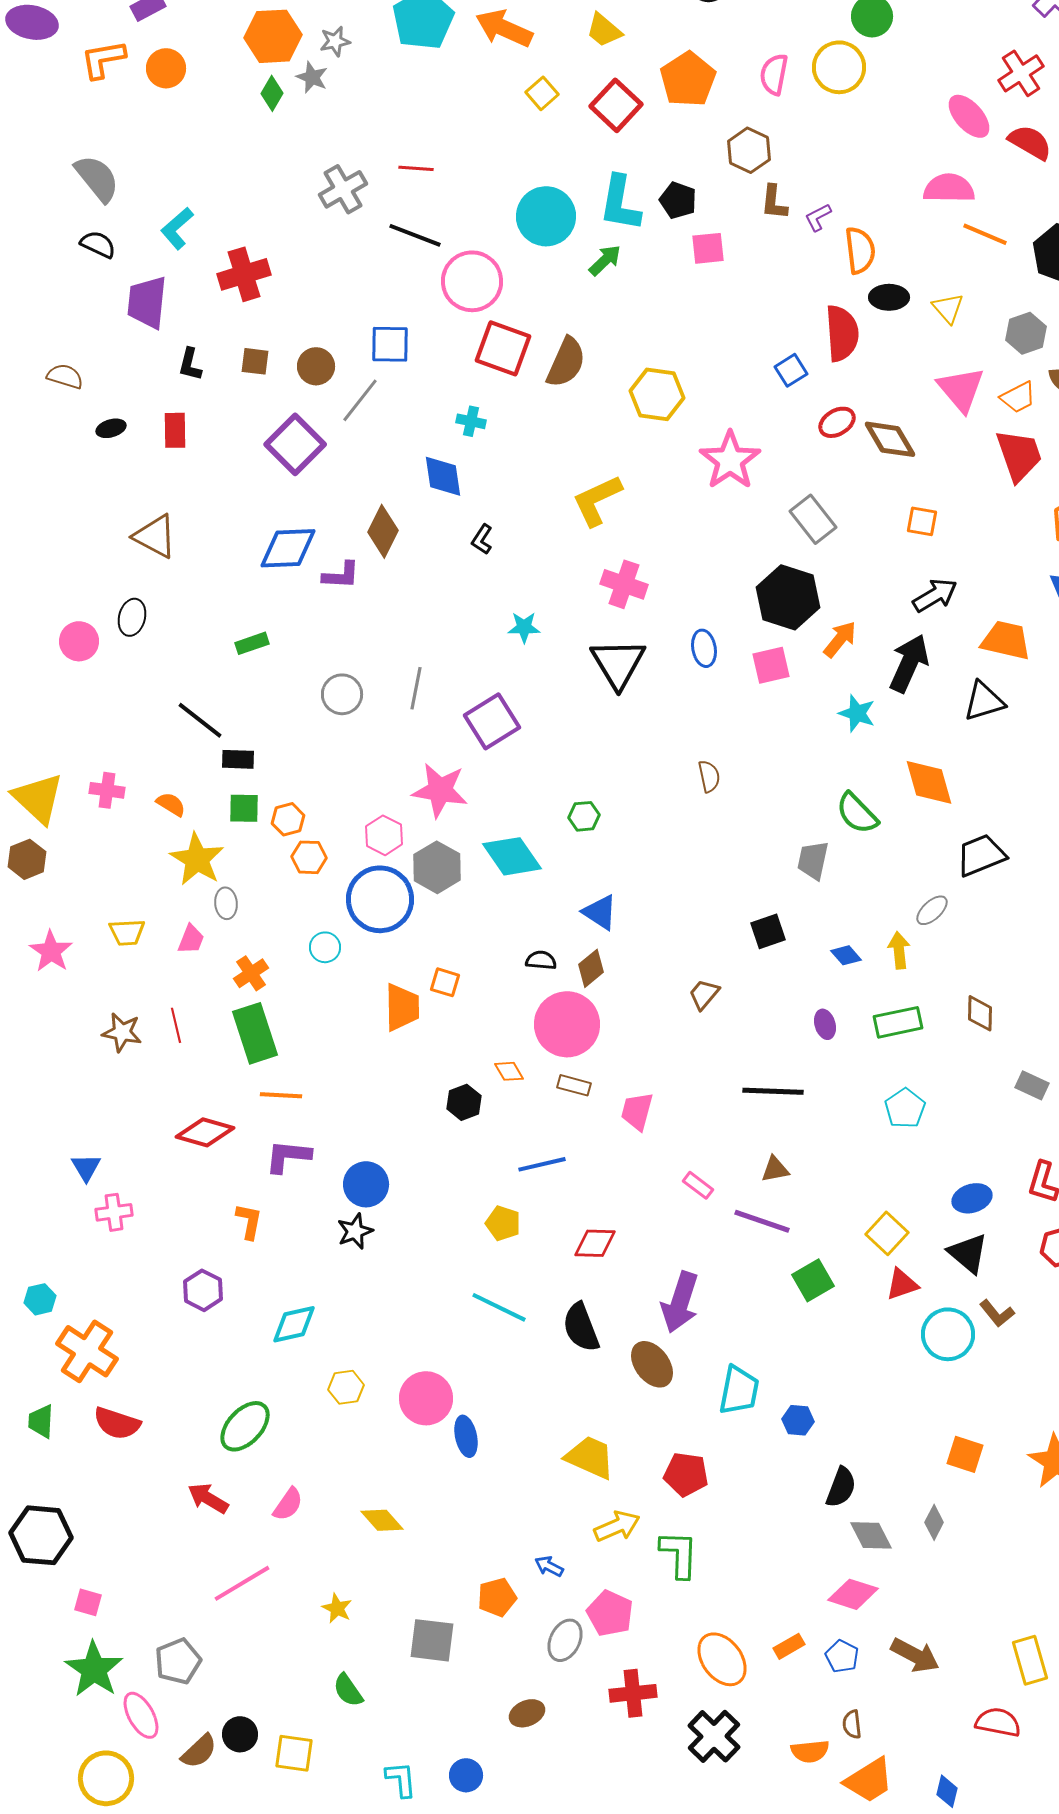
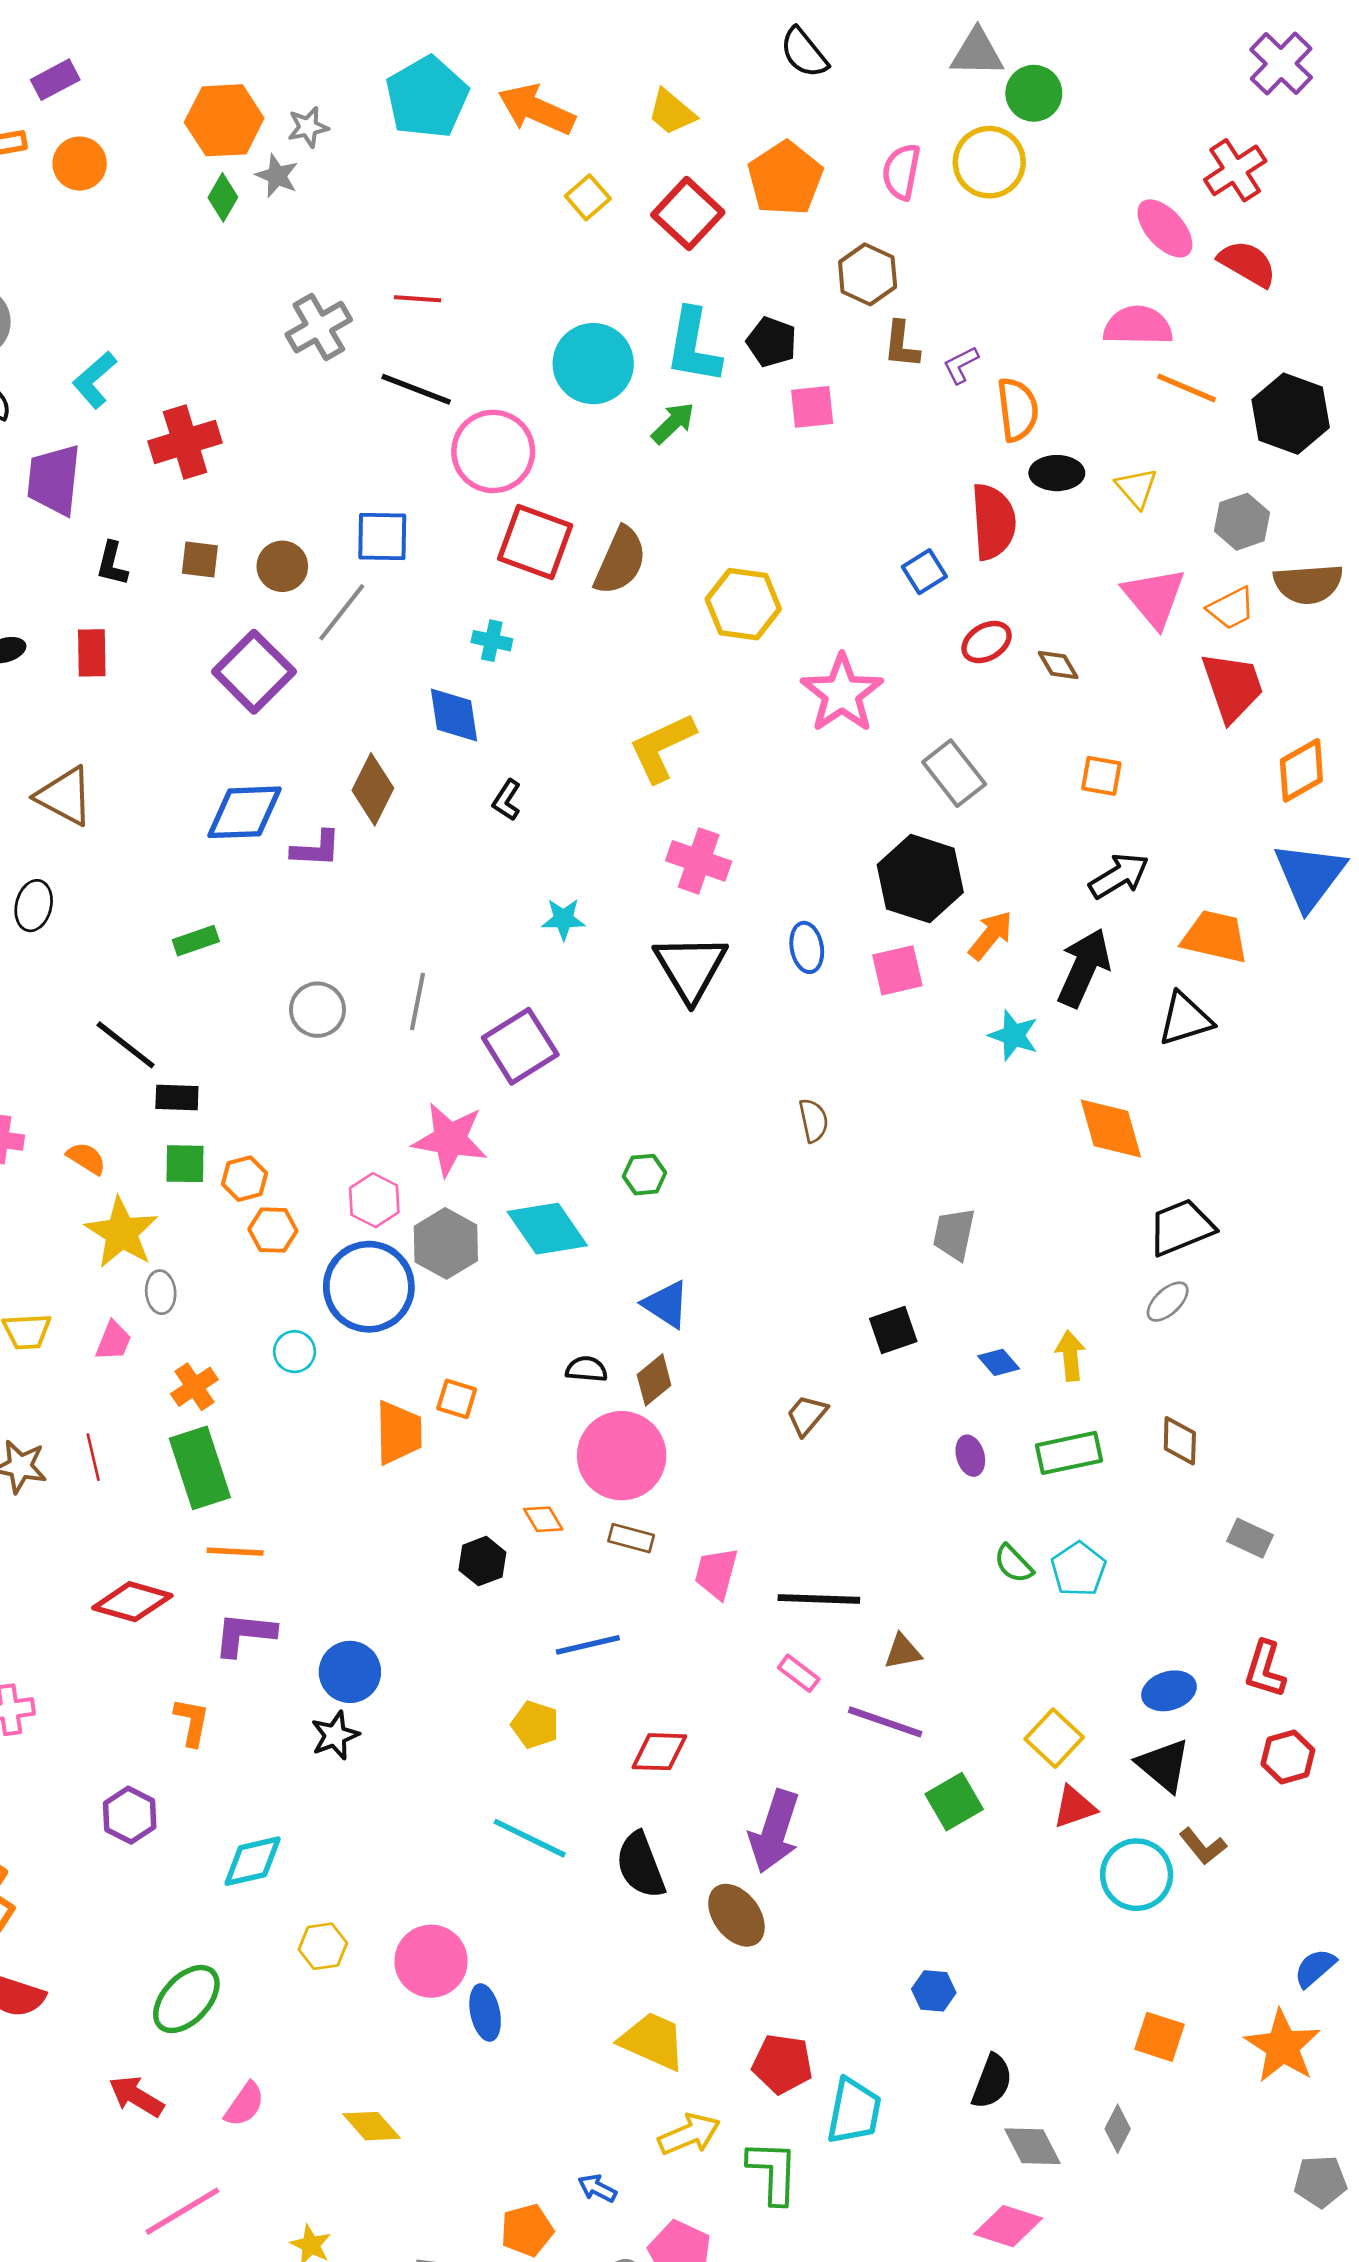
brown diamond: (890, 439) -> (1058, 665), size x0.6
green semicircle: (857, 813) -> (1014, 1564), moved, size x0.7
gray ellipse: (932, 910) -> (1168, 1302), moved
black line: (773, 1091) -> (819, 1599), moved
cyan trapezoid: (739, 1390) -> (854, 2111), moved

